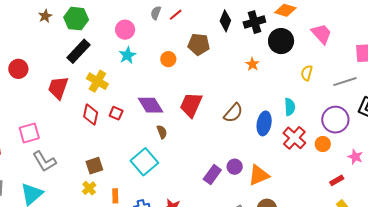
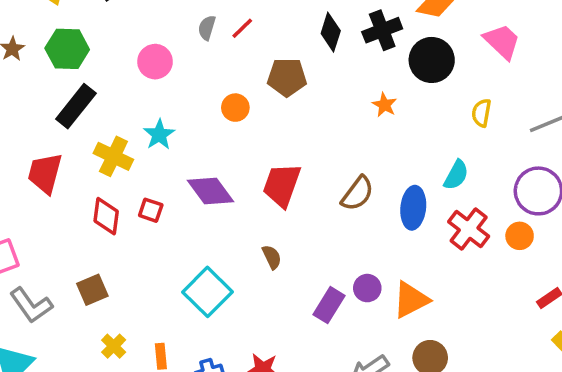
cyan star: (127, 55) -> (159, 135), moved
cyan semicircle: (290, 107) -> (456, 175), turned 36
brown semicircle: (162, 132) -> (272, 257), moved
brown square: (94, 166) -> (92, 290), moved

